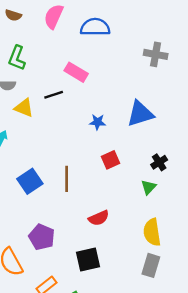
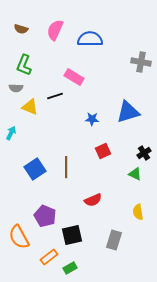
green triangle: (148, 187) -> (135, 174), turned -48
yellow semicircle: (152, 232) -> (138, 212), size x0.7
black square: (88, 260) -> (72, 235), moved
gray rectangle: (151, 265) -> (114, 240), moved

